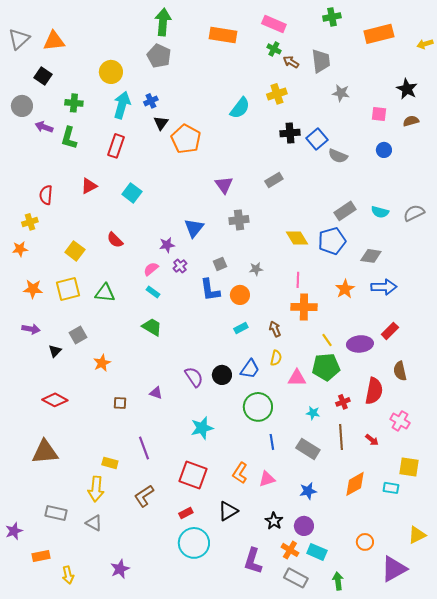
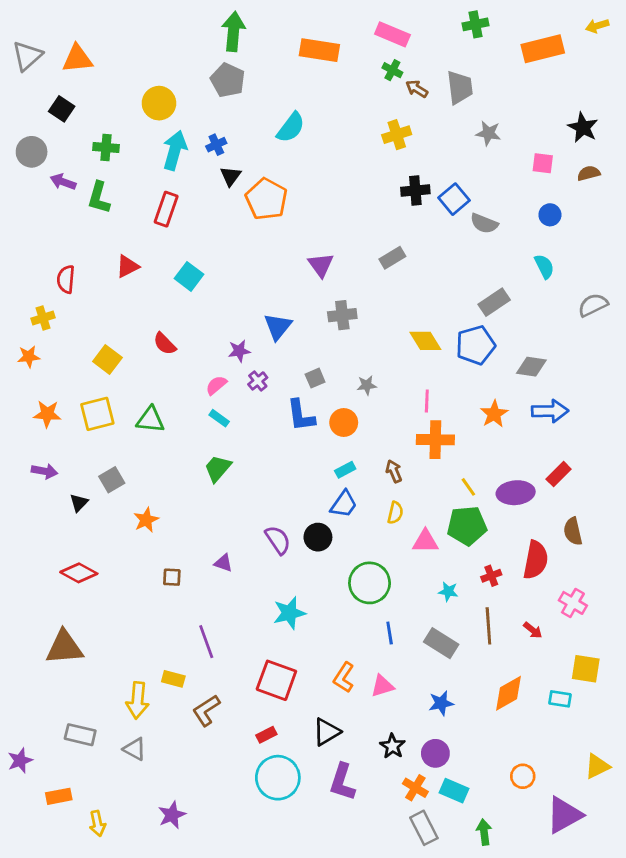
yellow arrow: (425, 44) -> (597, 26), moved
cyan semicircle: (240, 108) -> (291, 127), moved
cyan semicircle: (380, 212) -> (544, 266), moved, turned -132
green trapezoid: (152, 327) -> (218, 468), turned -80
blue trapezoid: (250, 369) -> (344, 504), moved
yellow rectangle: (110, 463) -> (173, 679), moved
purple L-shape: (253, 561) -> (342, 782), moved
gray rectangle: (296, 578) -> (424, 828), turned 35

